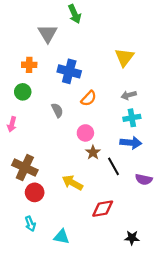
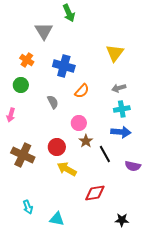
orange cross: (29, 65) -> (27, 60), turned 32
red circle: (35, 192) -> (57, 147), moved

